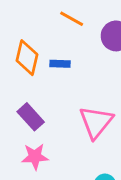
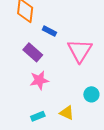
blue rectangle: (60, 64) -> (49, 31), moved, turned 32

